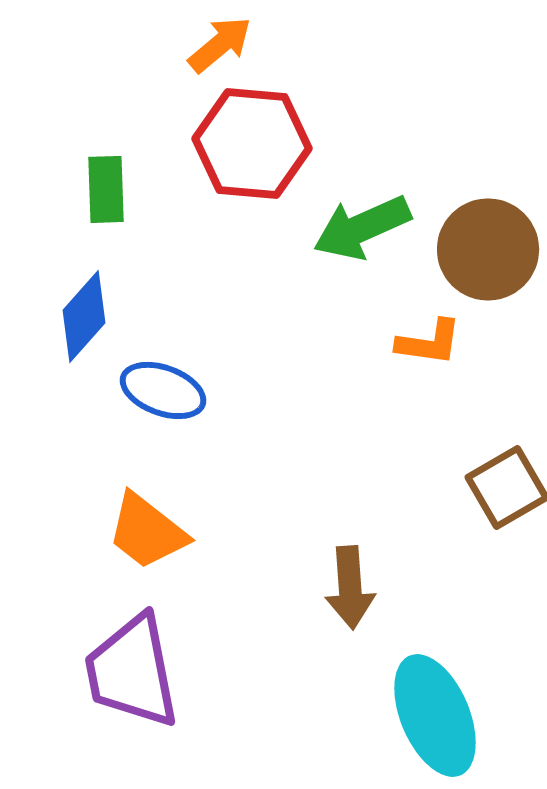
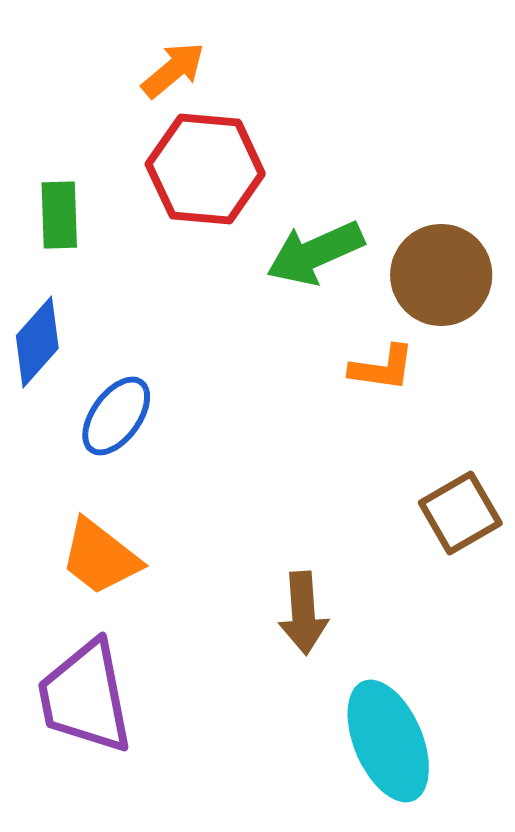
blue ellipse: (163, 390) -> (116, 416), turned -74

